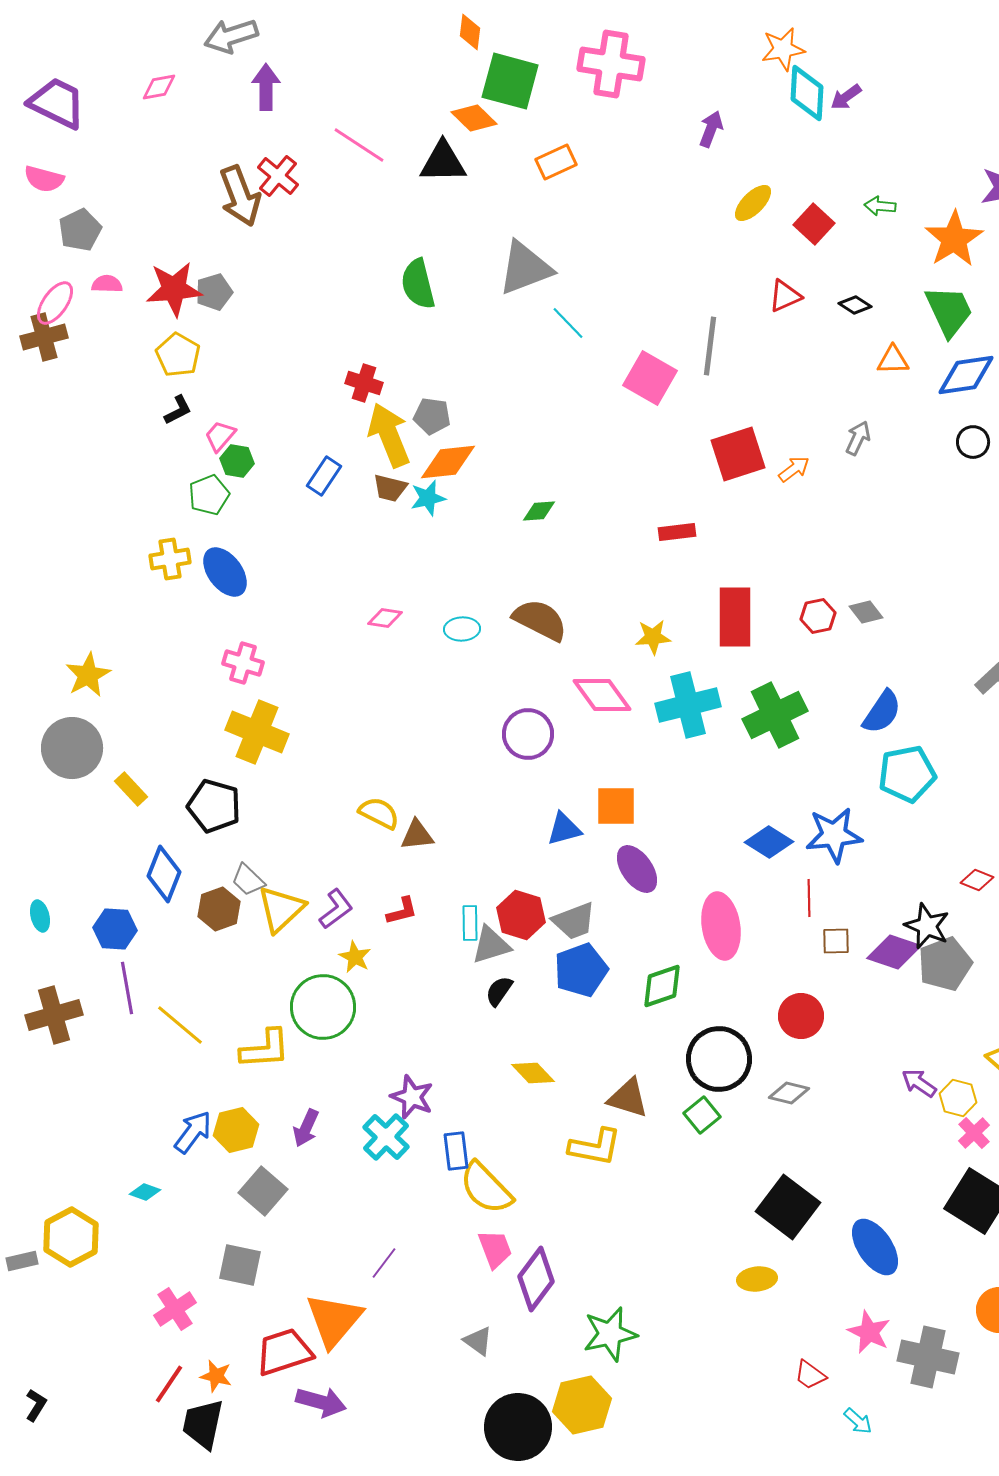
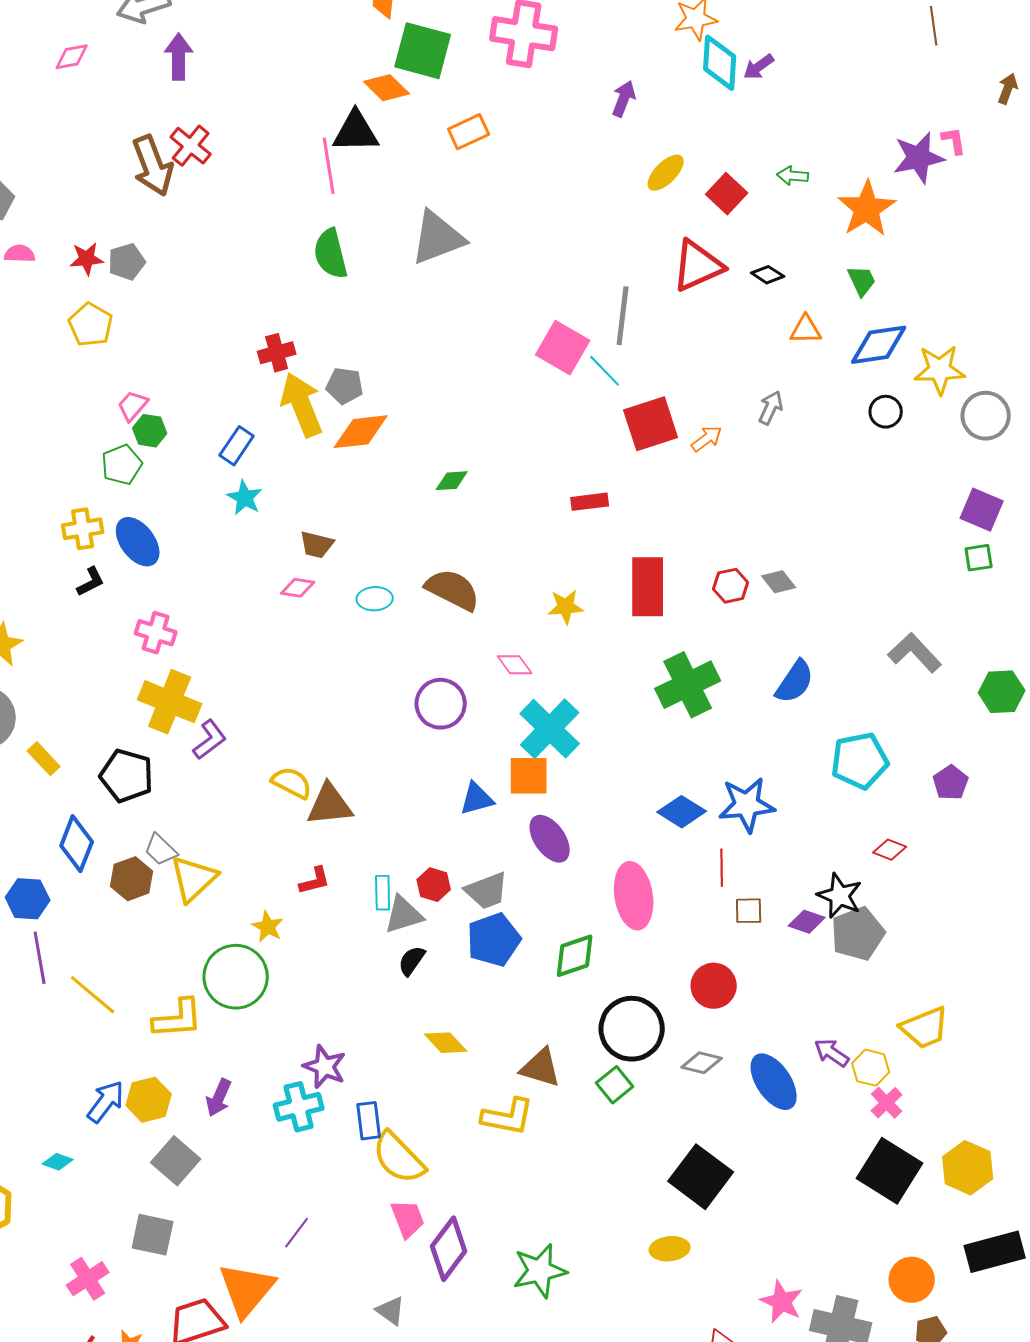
pink line: (359, 145) -> (329, 166), moved, turned 48
red star: (174, 289) -> (87, 259), size x0.6
red triangle: (785, 296) -> (698, 266), size x1.6
green trapezoid: (949, 311) -> (862, 281), size x0.6
cyan line: (568, 323) -> (605, 371), moved
red cross: (364, 383) -> (277, 353), turned -33
black L-shape: (178, 410) -> (91, 582), moved
brown trapezoid: (390, 488) -> (317, 545), moved
cyan star: (428, 498) -> (245, 498), moved, turned -30
pink diamond: (602, 695) -> (515, 665), size x0.6
cyan cross: (688, 705) -> (550, 729), moved, turned -32
cyan pentagon: (907, 774) -> (860, 761), moved
brown triangle: (417, 835) -> (330, 805), size x1.4
purple L-shape: (336, 909) -> (210, 740), moved
red hexagon: (521, 915) -> (434, 885), size x0.7
purple diamond: (894, 952) -> (807, 922), size x0.7
cyan cross: (386, 1137) -> (299, 1107), turned 33
blue ellipse: (875, 1247) -> (774, 1082), moved
green star: (610, 1334) -> (540, 1271), moved

